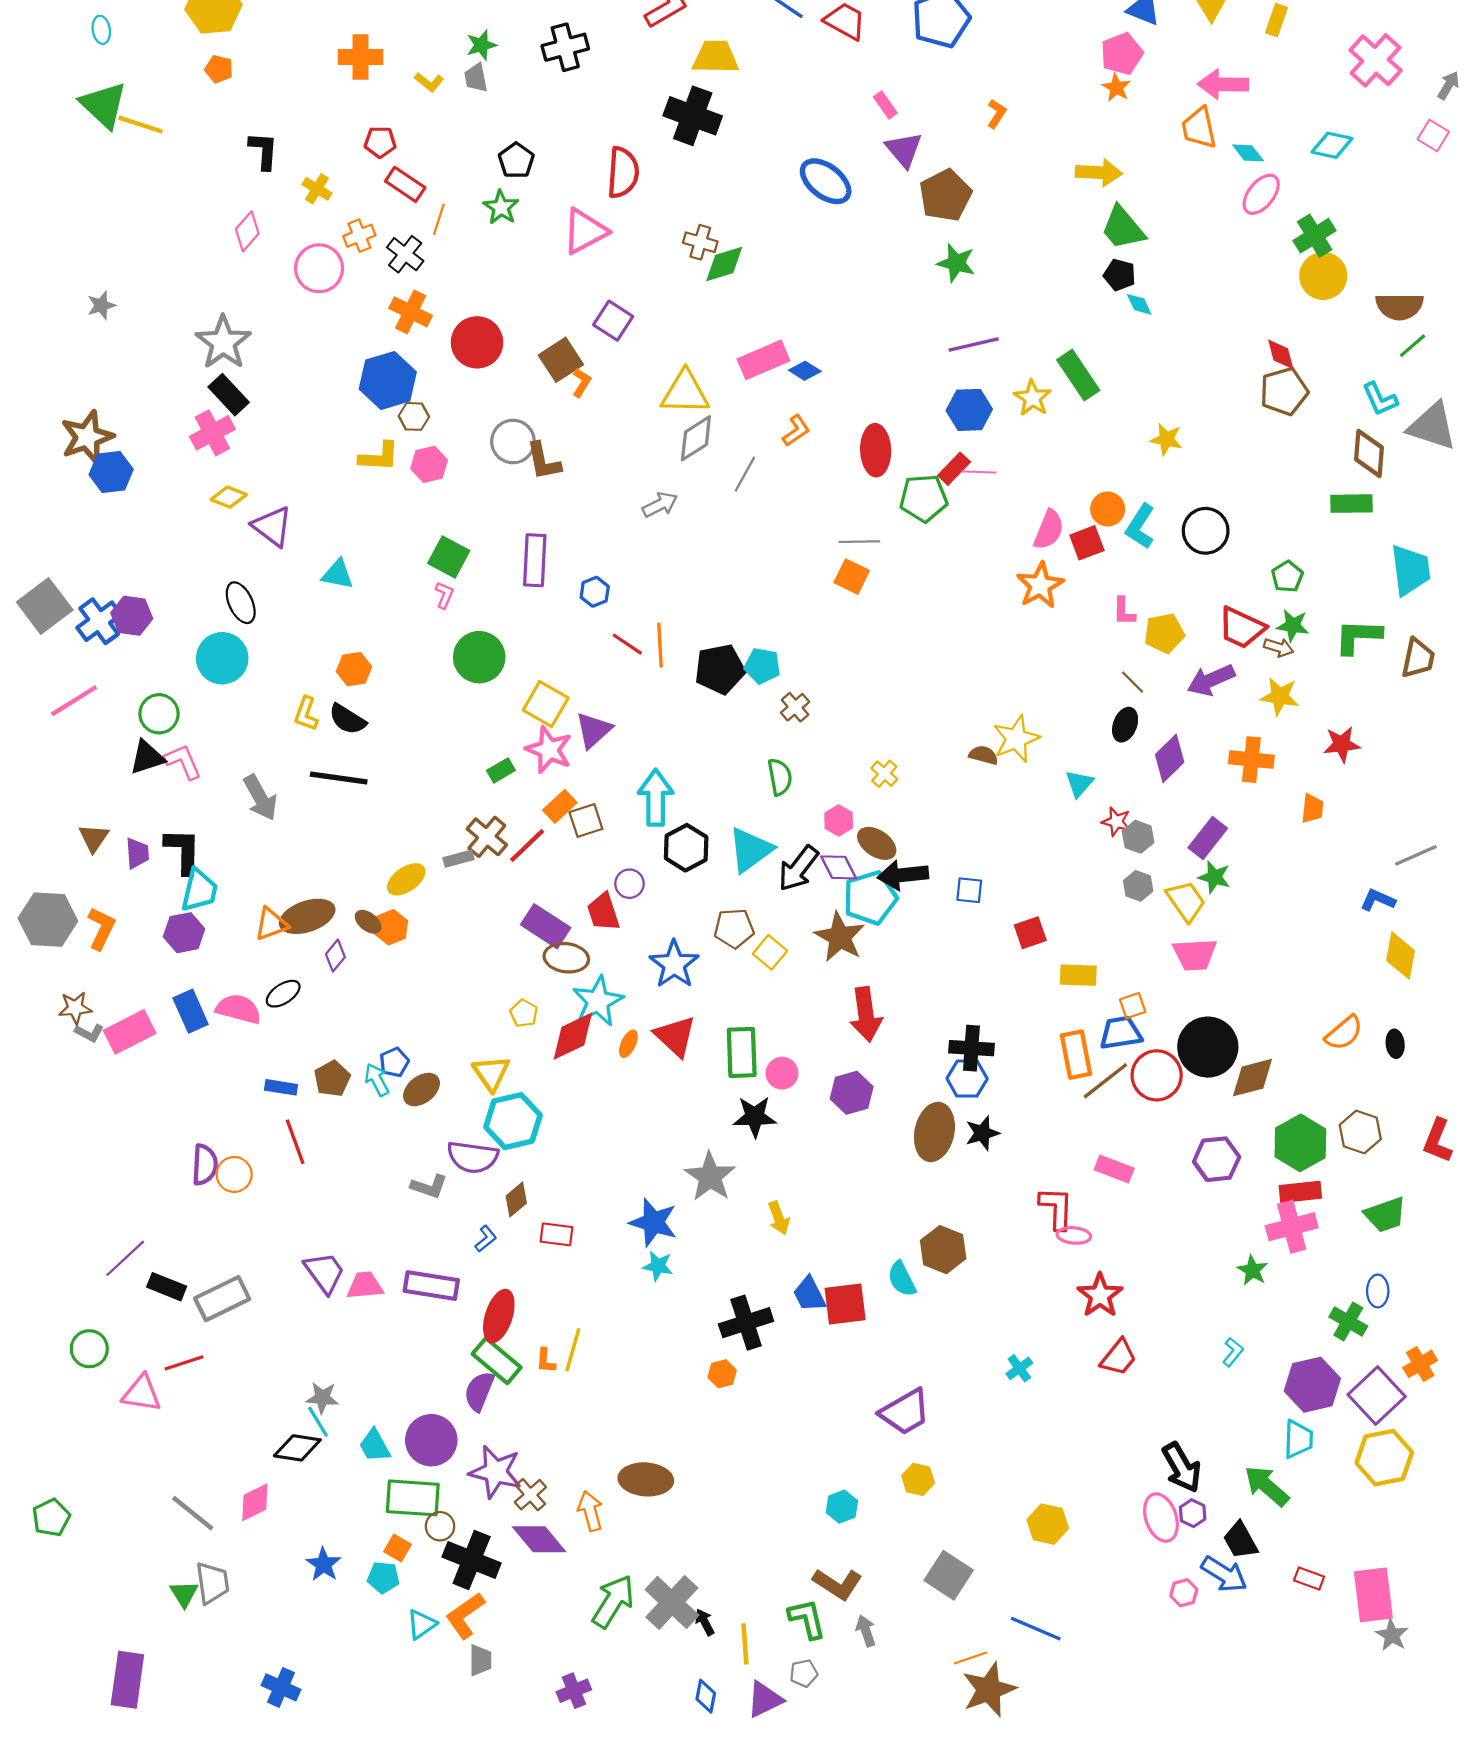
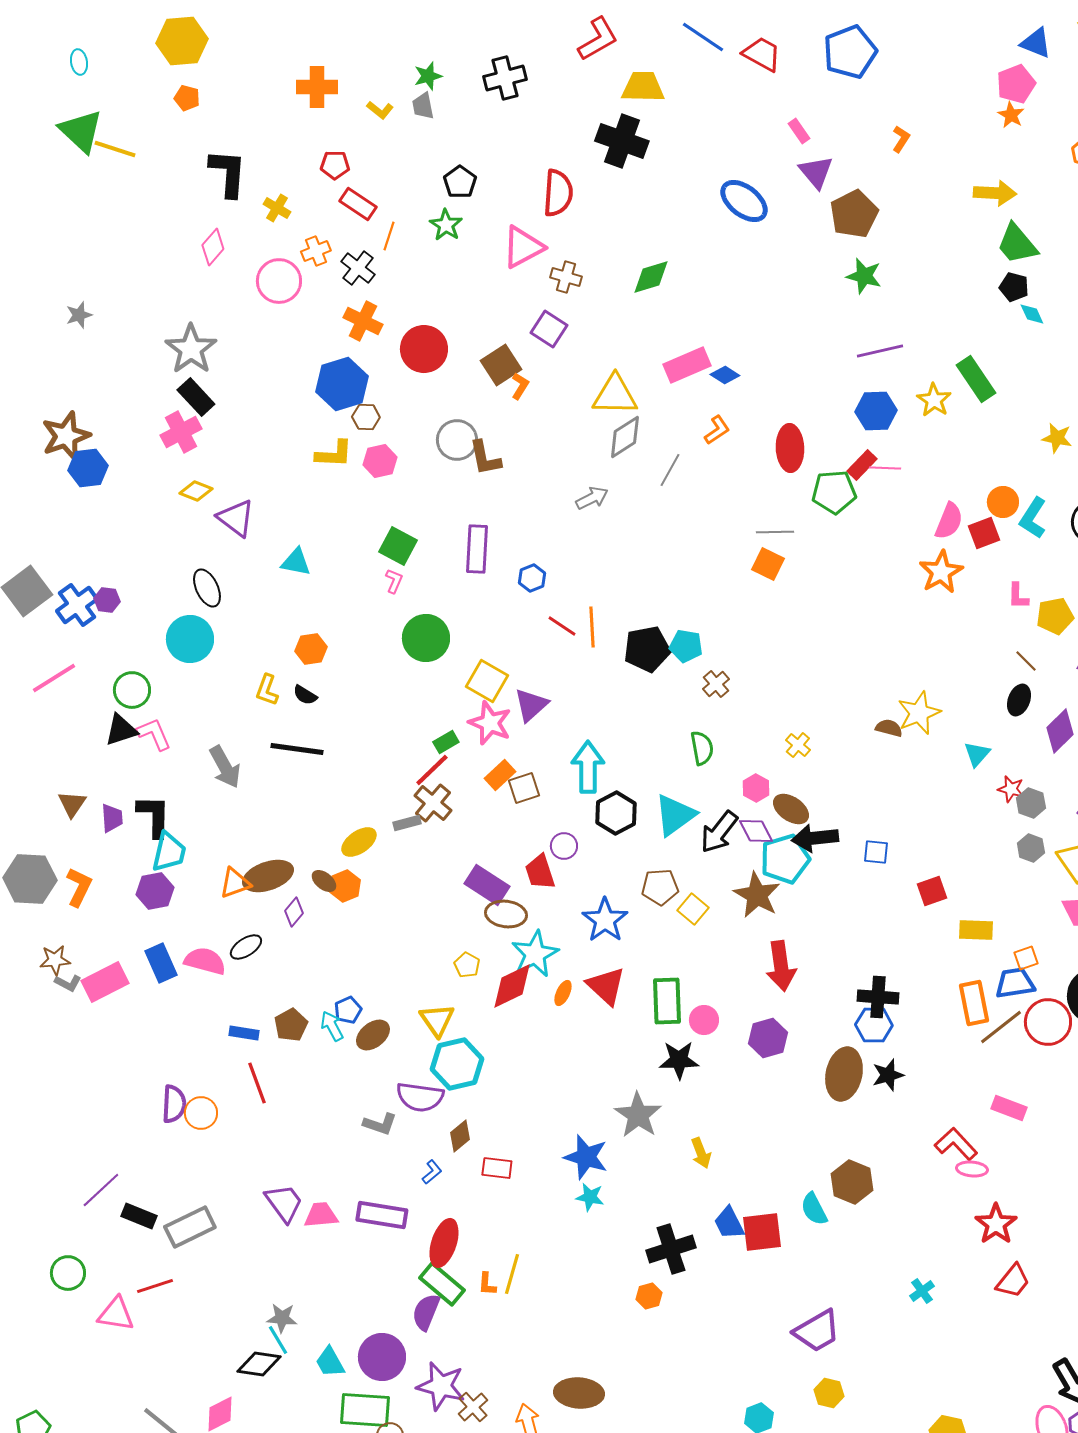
black L-shape: (264, 151) -> (228, 173), size x1.4
brown cross: (700, 242) -> (566, 277), moved
purple hexagon: (132, 616) -> (107, 600), size x0.7
black semicircle: (347, 719) -> (305, 695), size x0.7
red line: (527, 846) -> (432, 770), moved
red L-shape: (1056, 1208) -> (956, 1144), turned -45

